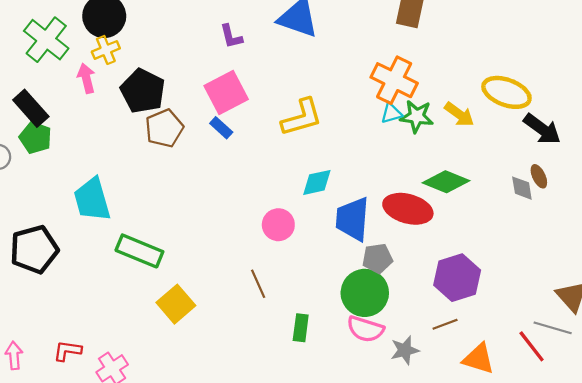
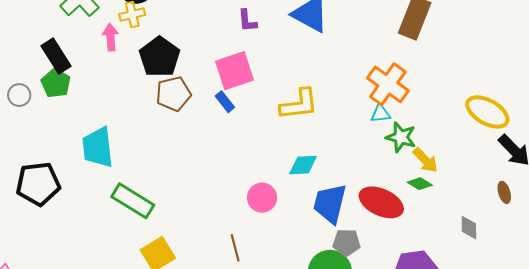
yellow arrow: (459, 114) -> (425, 160), moved
green star: (417, 116) -> (401, 137), moved
green diamond: (446, 182) -> (420, 184), size x0.6
gray diamond: (522, 188) -> (469, 228), moved

